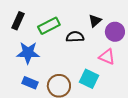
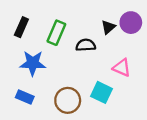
green rectangle: (49, 26) -> (56, 33), turned -40
purple circle: (115, 32) -> (131, 23), moved
blue rectangle: (30, 83) -> (25, 97), moved

